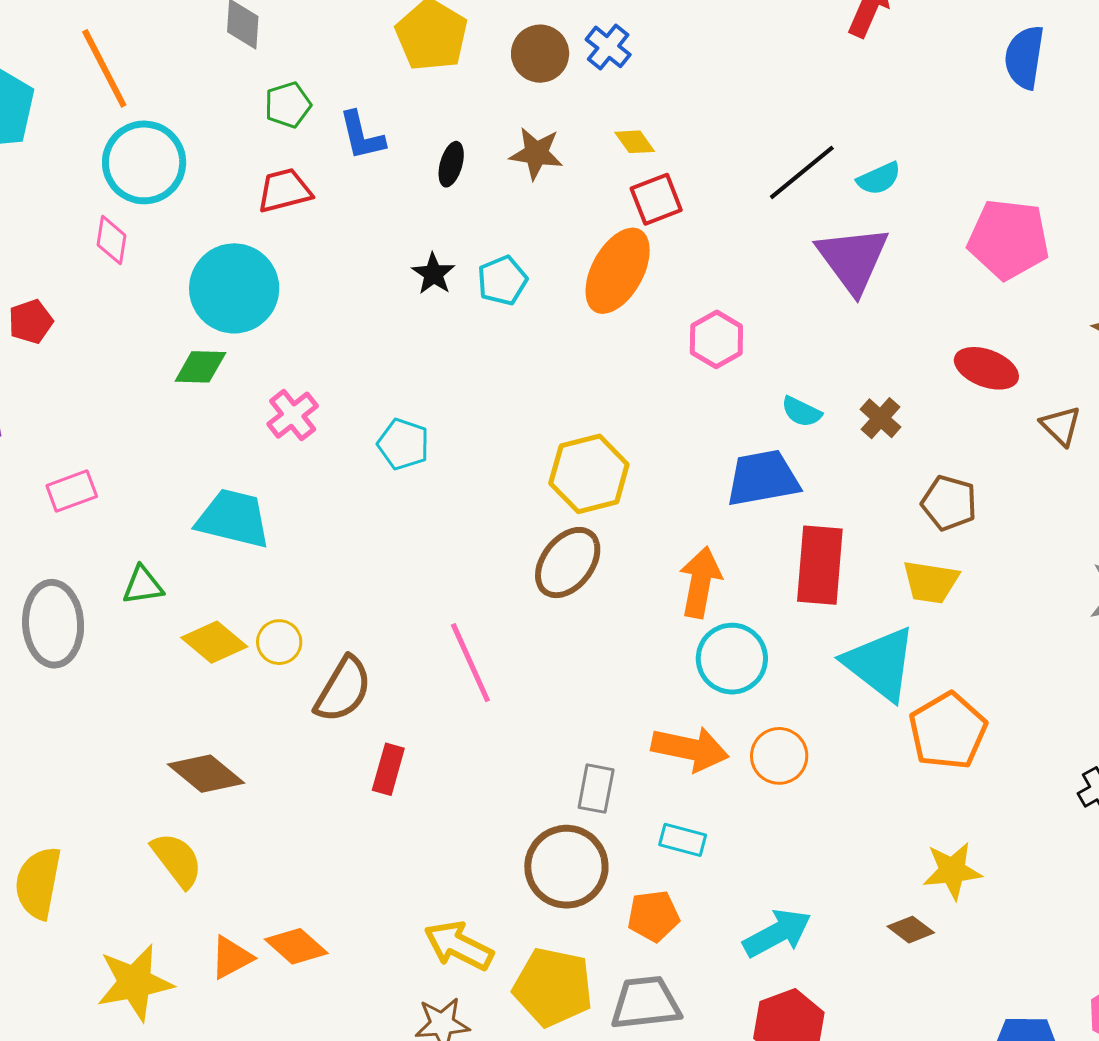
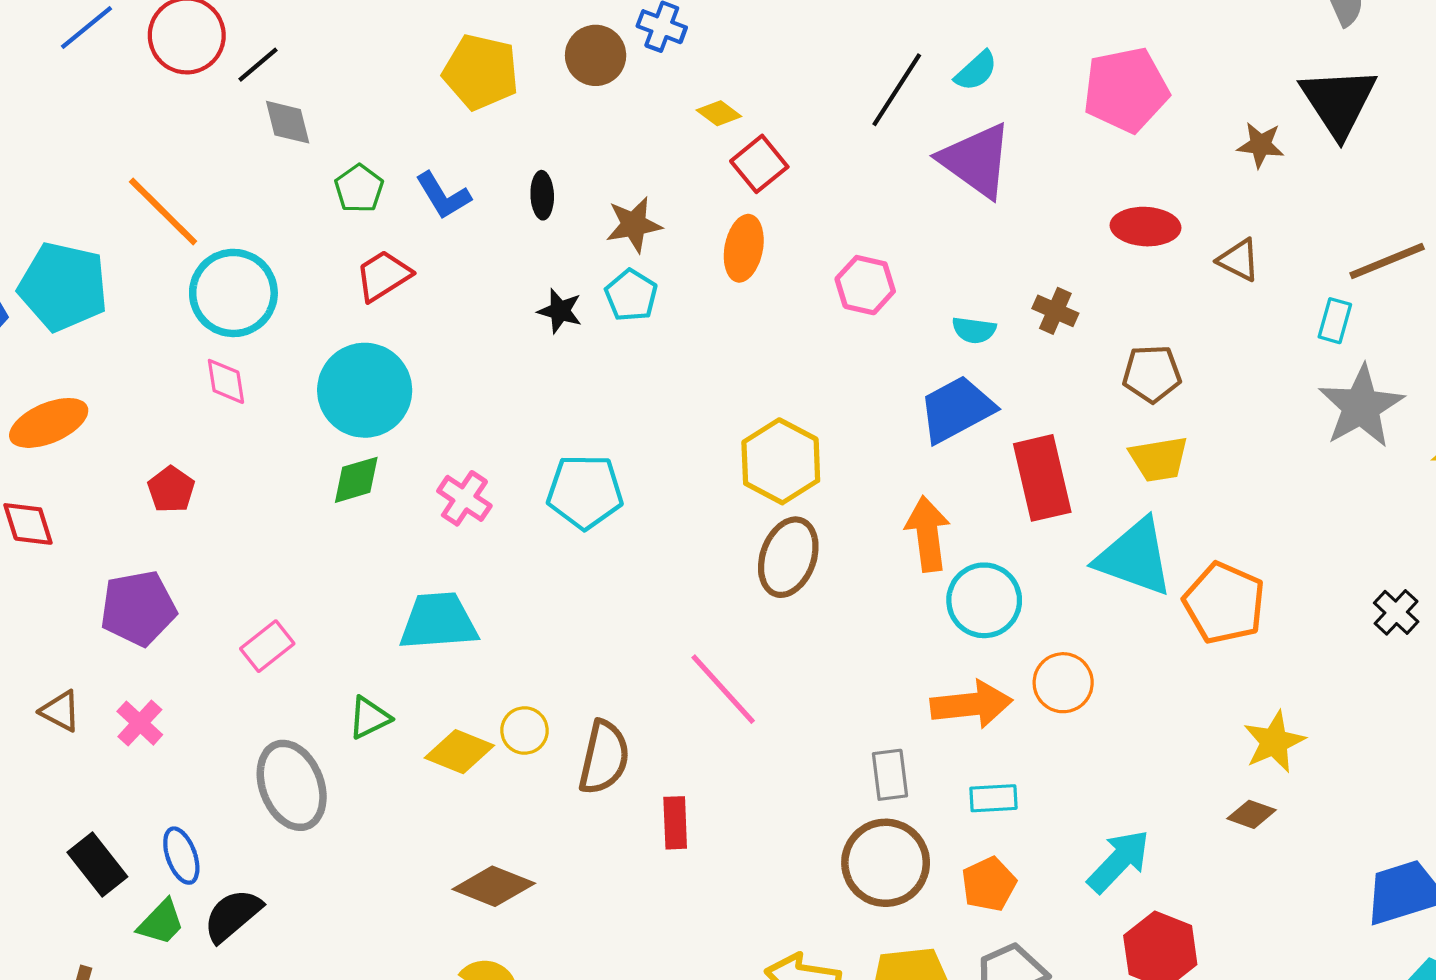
brown star: (536, 153) -> (634, 225), moved
orange ellipse: (618, 271) -> (744, 248), size x0.7
cyan pentagon: (403, 444) -> (585, 492), size x1.4

